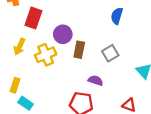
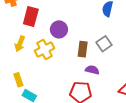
brown rectangle: (79, 50) -> (83, 49), moved
yellow rectangle: (15, 85) -> (18, 80), turned -32

